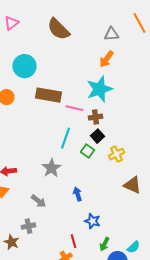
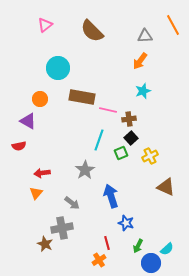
cyan star: (99, 89) -> (143, 91), moved, size x0.6
green square: (87, 151) -> (121, 153), turned 32
blue arrow: (77, 194) -> (111, 196), size x1.6
gray cross: (28, 226) -> (62, 228), size x1.5

